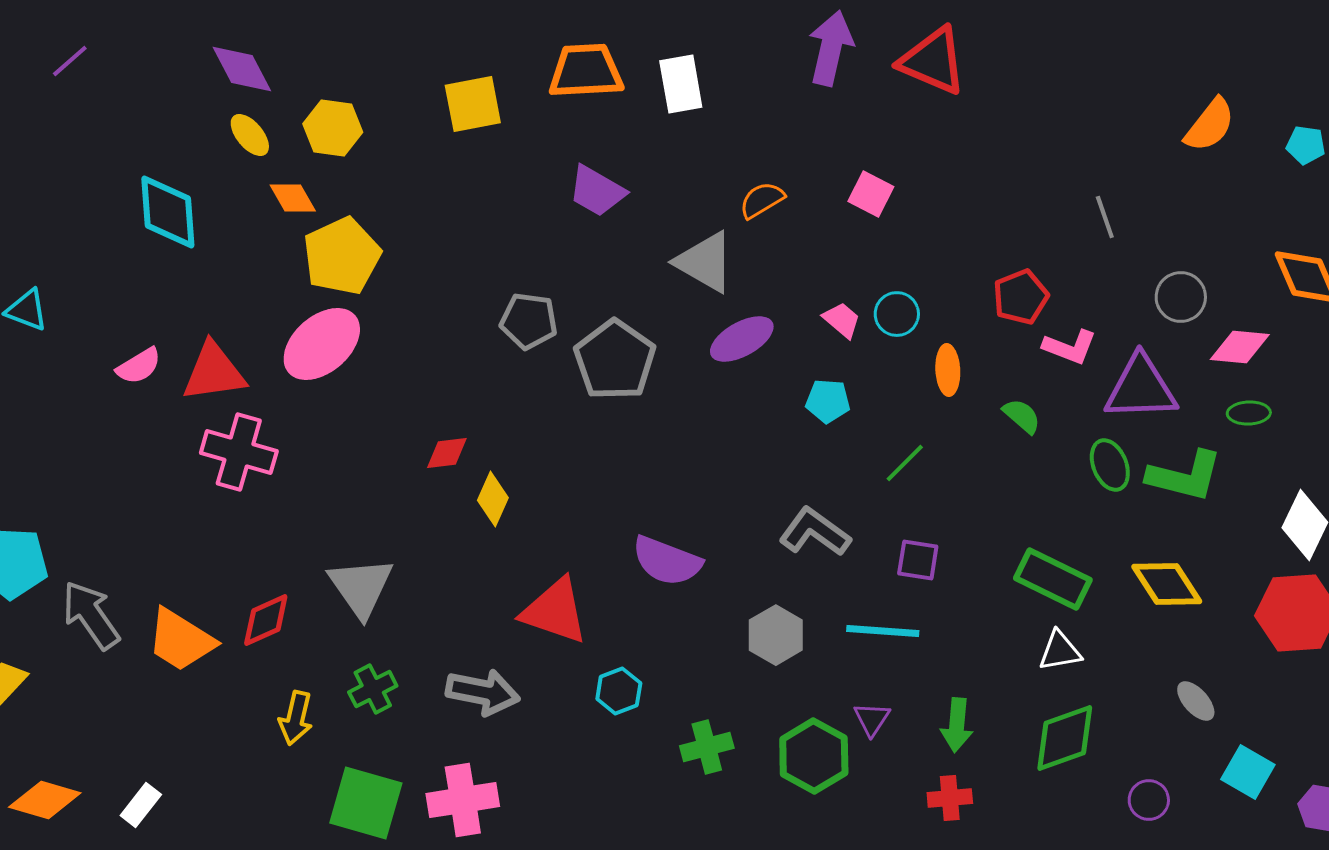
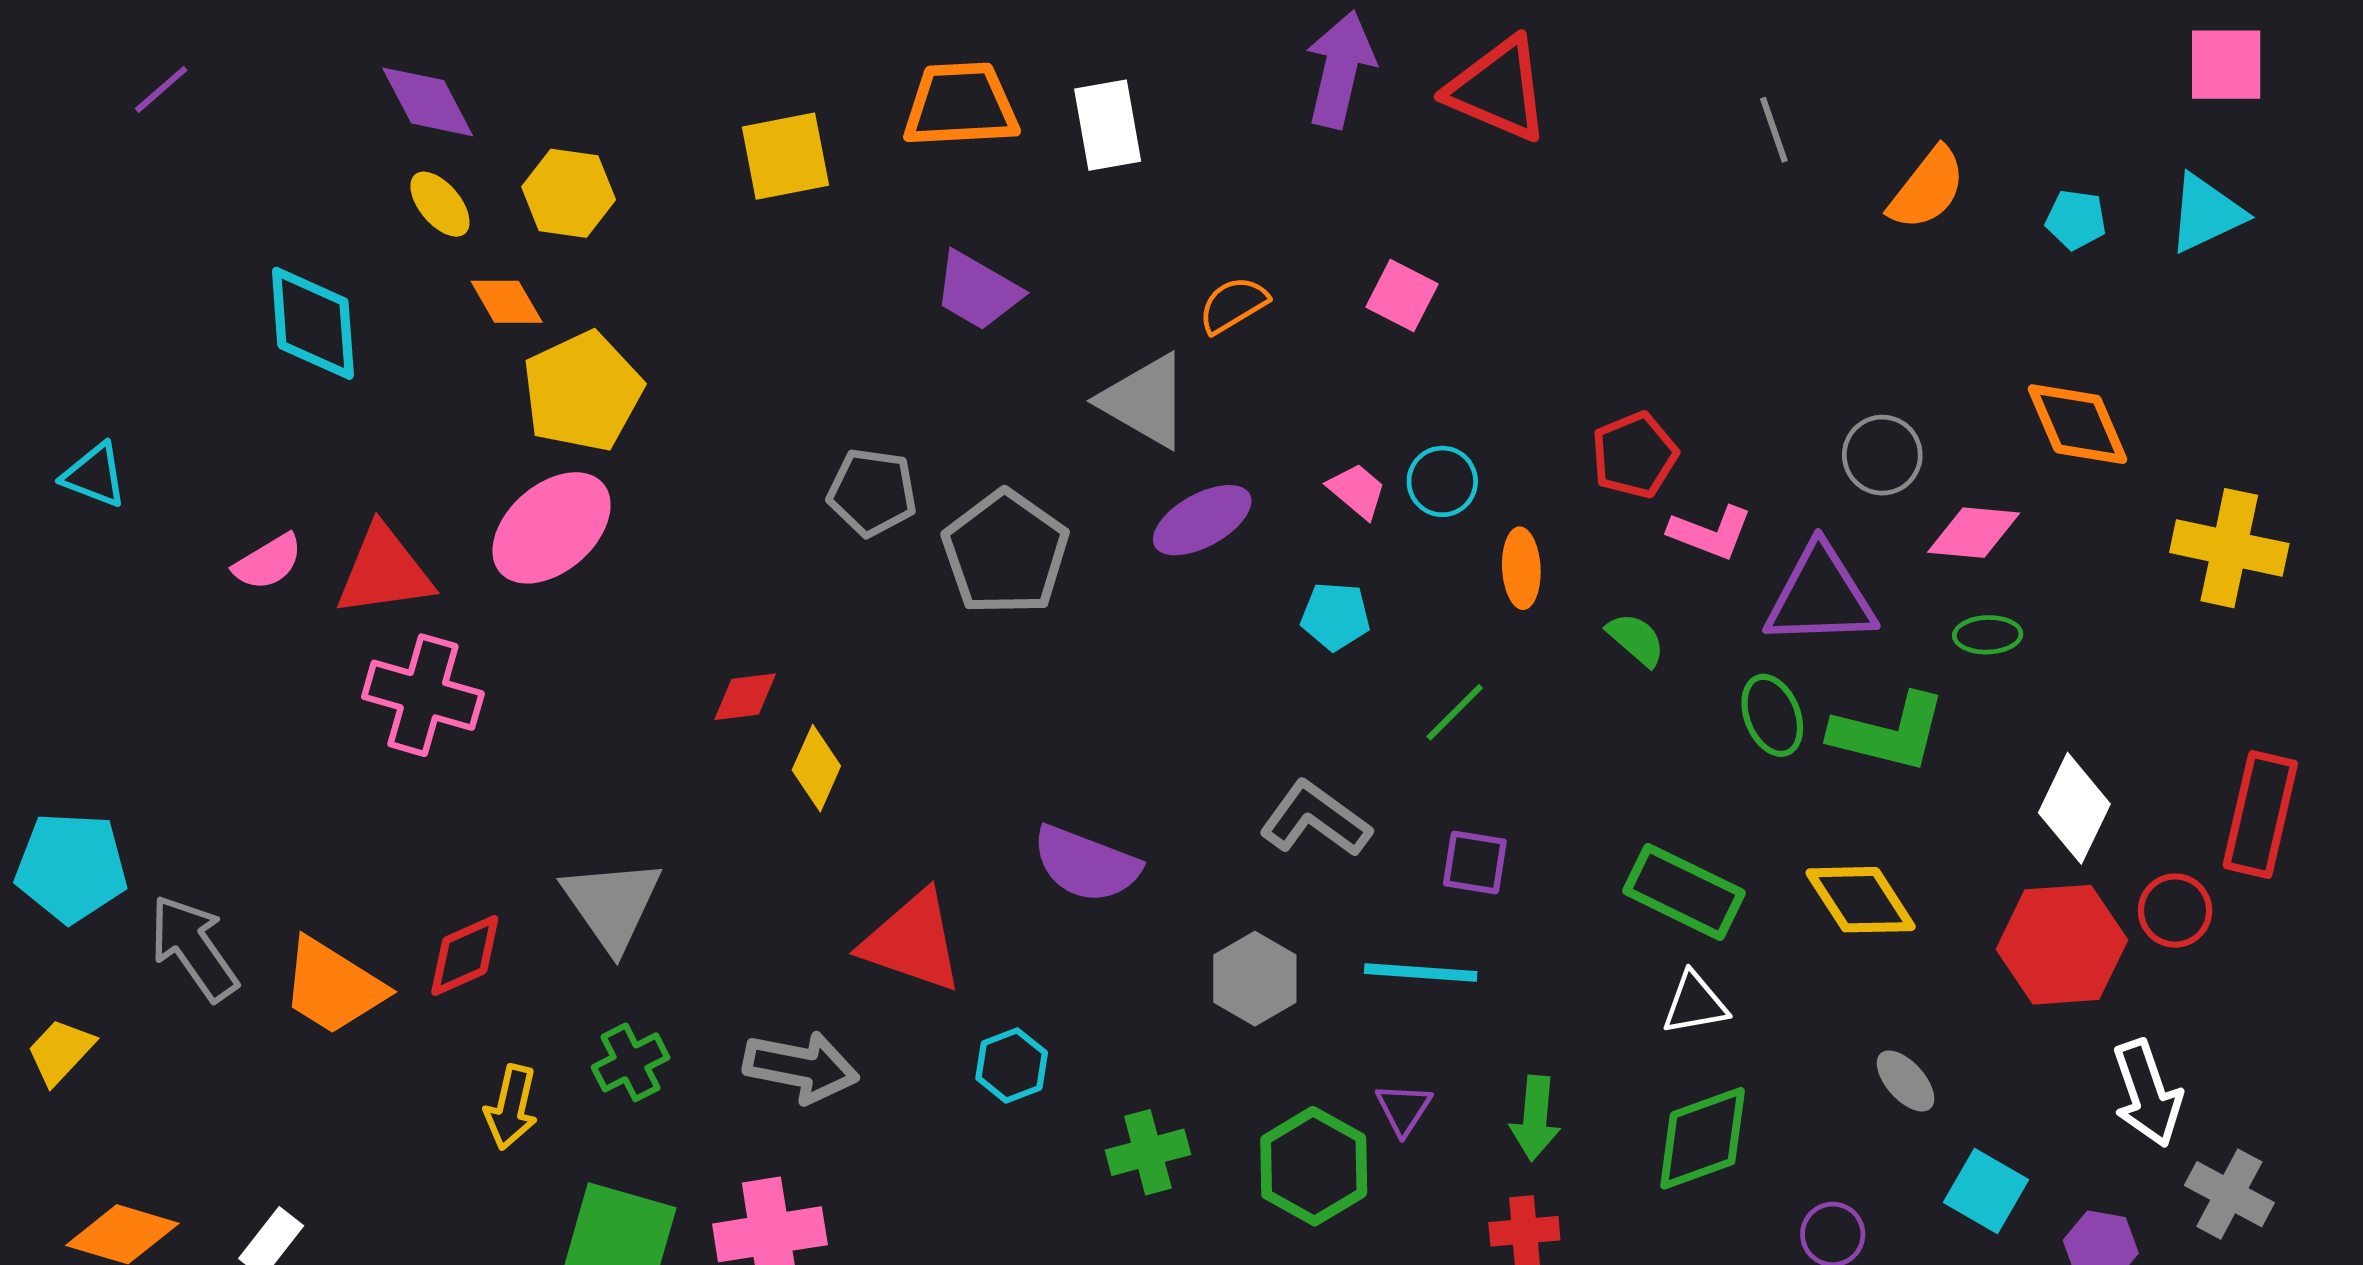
gray line: (1105, 217) -> (1774, 130), moved

